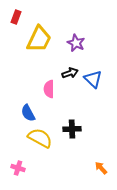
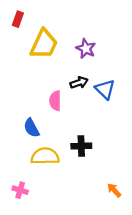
yellow semicircle: (40, 138) -> (45, 156), turned -30

